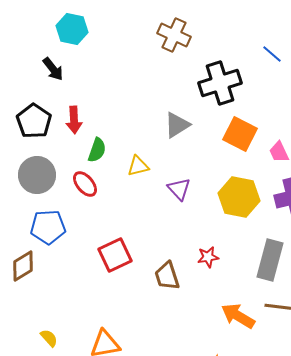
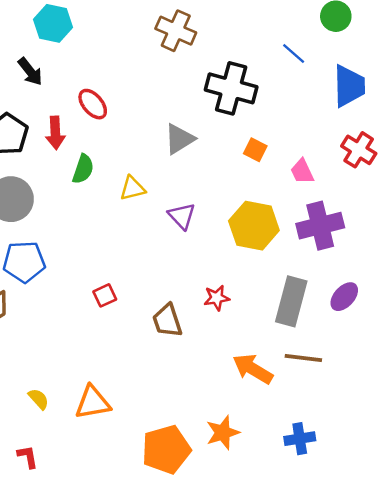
black cross: (220, 83) -> (231, 88), turned 33
orange square: (240, 134) -> (255, 150), size x0.6
red ellipse: (85, 184) -> (93, 104), moved
red square: (115, 255) -> (105, 295), size x0.6
yellow semicircle: (49, 338) -> (39, 399), moved

